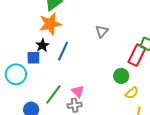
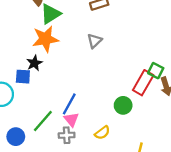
gray triangle: (102, 31) -> (94, 41), moved
blue line: (63, 51) -> (69, 104), moved
yellow semicircle: (132, 93) -> (102, 133), moved

